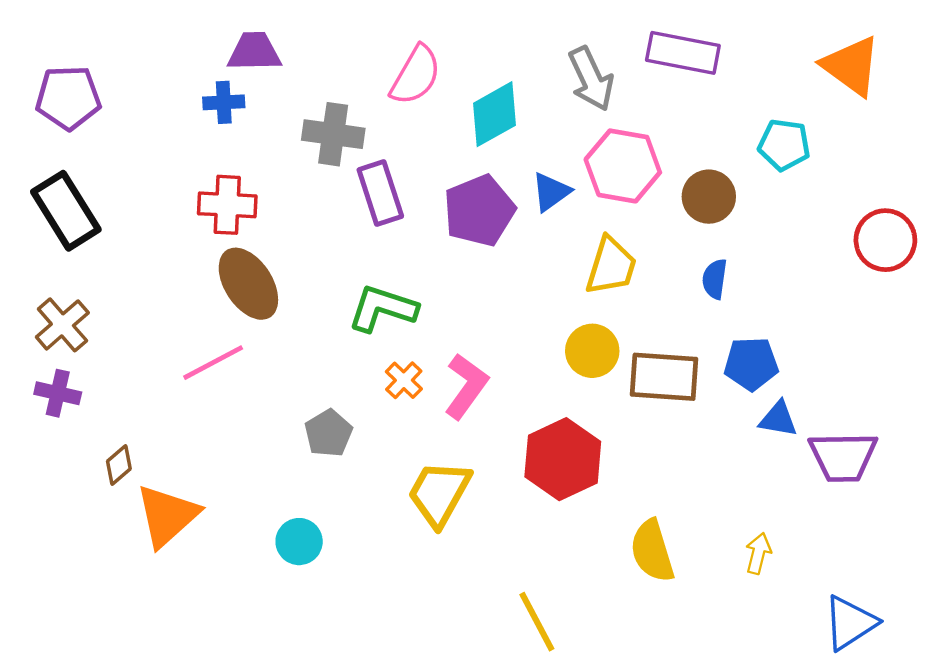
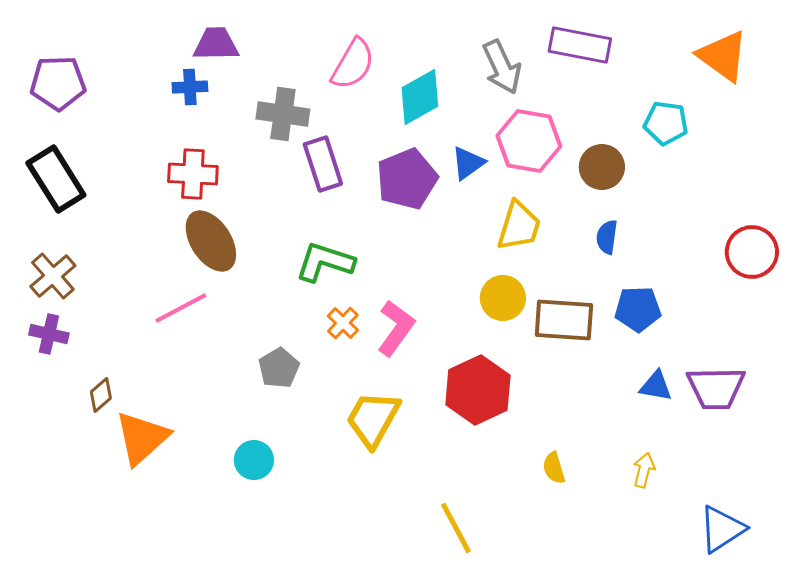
red circle: (885, 240) -> (752, 252), moved
blue triangle: (778, 419) -> (656, 386), moved
yellow semicircle: (652, 551) -> (554, 468), size x0.6

